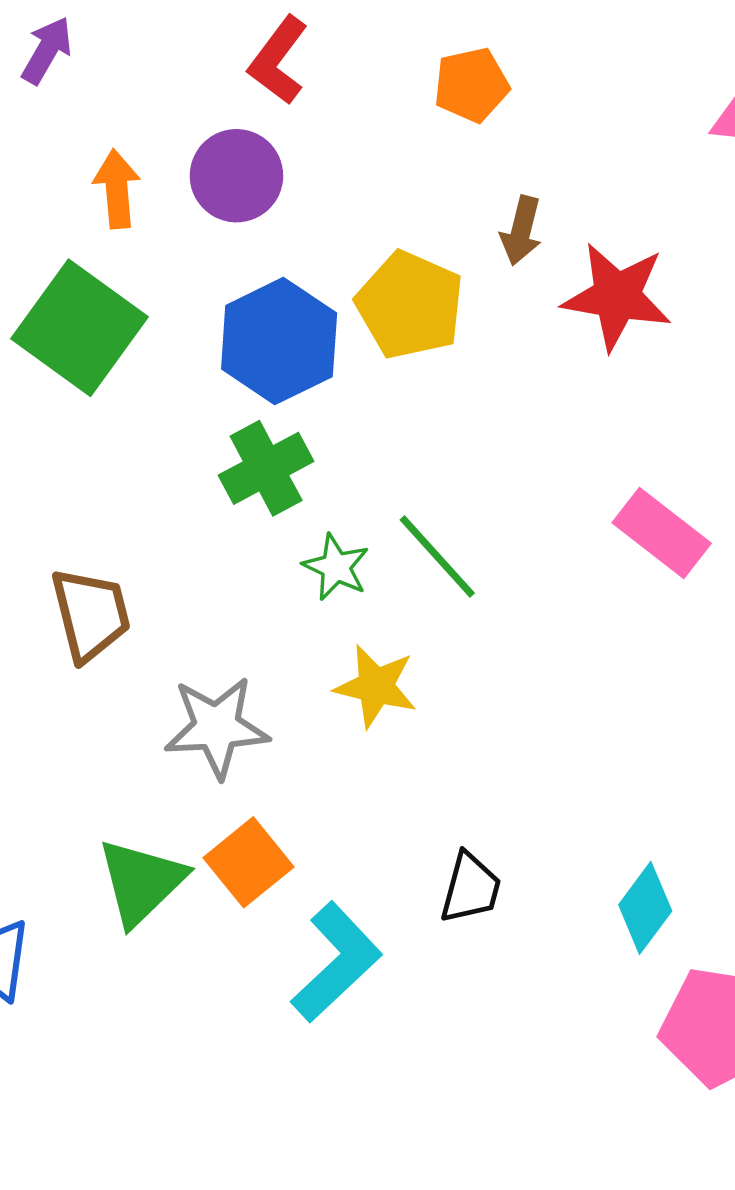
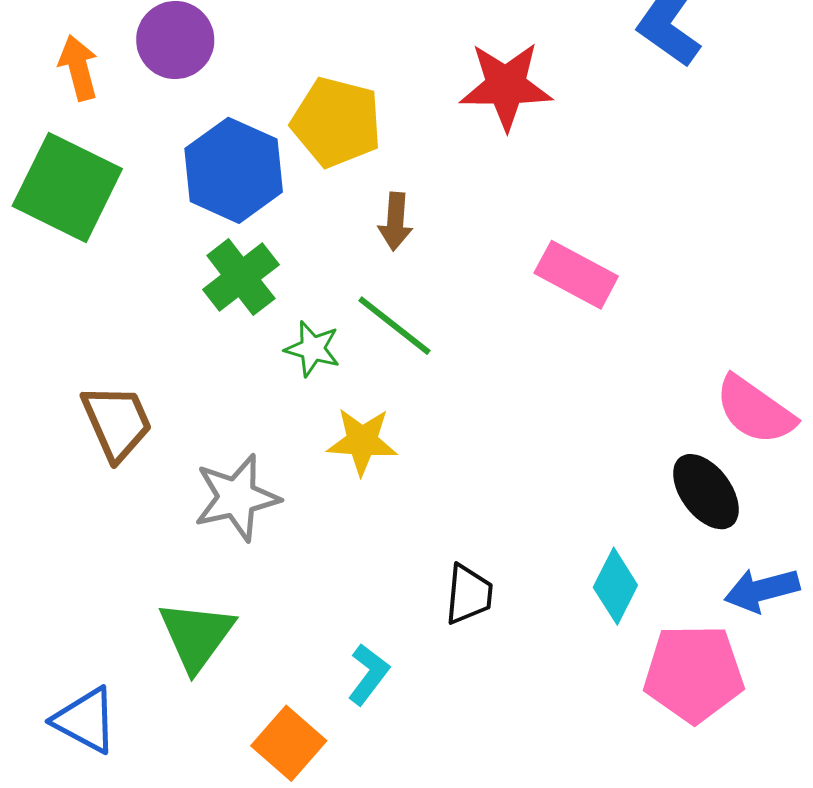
brown arrow: (521, 231) -> (395, 221), moved
orange square: (248, 862) -> (289, 743), moved
cyan L-shape: (336, 962) -> (368, 674), size x0.6

